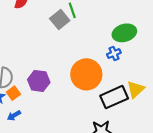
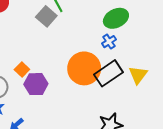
orange square: (13, 93) -> (22, 69), moved
black rectangle: (114, 97) -> (108, 73), moved

